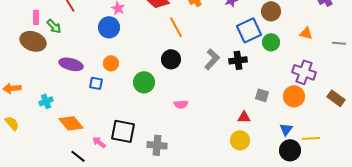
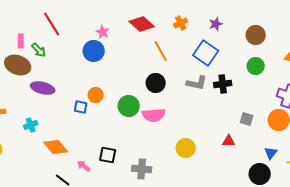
blue square: (249, 30) -> (206, 53), moved, turned -30
gray L-shape: (212, 59) -> (197, 83), turned 60
orange circle: (111, 63) -> (96, 95), moved
purple ellipse: (71, 64) -> (43, 88), moved
pink semicircle: (181, 104) -> (154, 115), moved, size x1.6
black square: (123, 131) -> (108, 155), size x0.7
yellow circle: (240, 140) -> (186, 148), moved
black circle: (290, 150) -> (260, 174), moved

